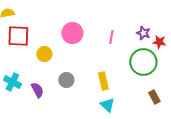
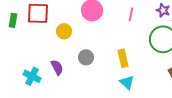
cyan cross: (12, 82) -> (32, 76), moved

